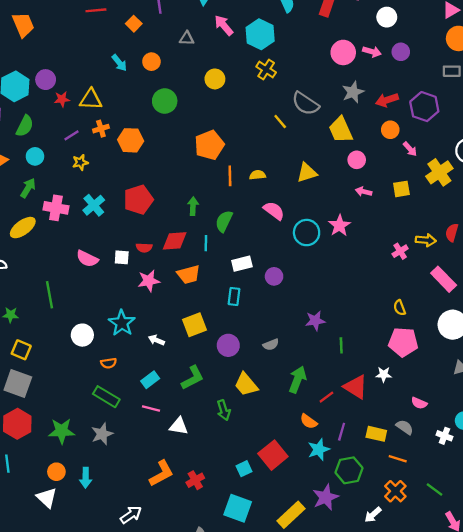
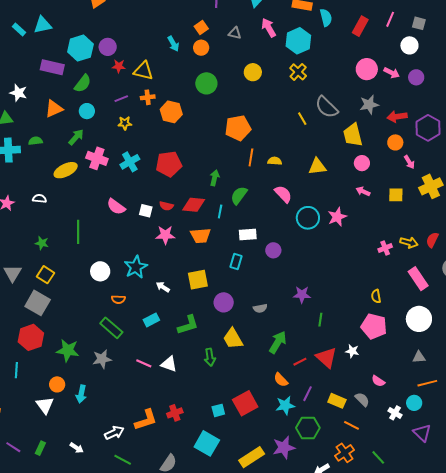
orange square: (134, 24) -> (201, 28), moved
pink line: (151, 408) -> (144, 363), moved
orange L-shape: (161, 473) -> (146, 420), moved

